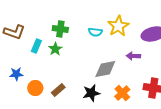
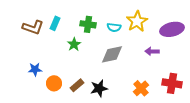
green cross: (60, 29) -> (88, 24), moved
cyan rectangle: (36, 46) -> (55, 23), moved
gray diamond: (105, 69) -> (112, 54), moved
black star: (91, 93) -> (99, 88), moved

